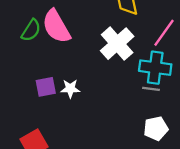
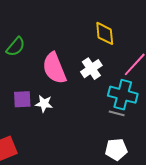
pink semicircle: (56, 26) -> (54, 68), moved
white cross: (117, 44) -> (91, 69), size x0.7

